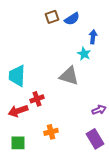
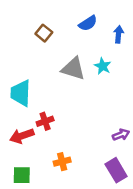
brown square: (52, 17) -> (44, 33), moved, turned -32
blue arrow: (93, 37) -> (119, 34), moved
gray triangle: (69, 76) -> (73, 69), moved

